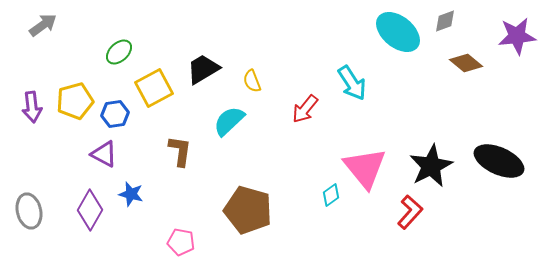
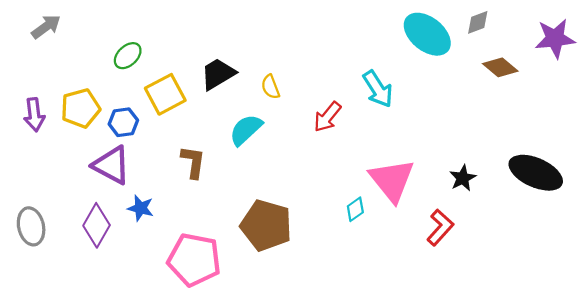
purple triangle: (104, 154) -> (112, 165), size x1.4
black star: (431, 166) -> (463, 178), size x0.6
pink pentagon: (181, 242) -> (194, 260), size x1.8

